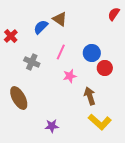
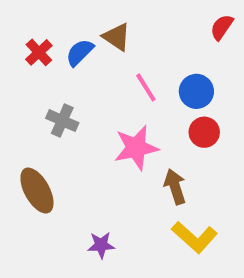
red cross: (11, 36) -> (39, 52), moved
pink line: (61, 52) -> (146, 87), moved, turned -56
blue circle: (92, 53) -> (196, 91), moved
pink star: (70, 76) -> (136, 148), size x1.6

